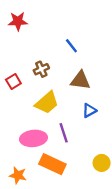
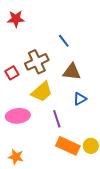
brown cross: (41, 69) -> (37, 62), size x1.6
pink ellipse: (33, 138) -> (18, 116), moved
orange rectangle: (52, 164) -> (68, 146), moved

